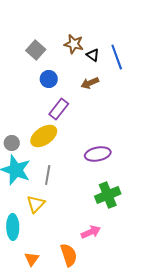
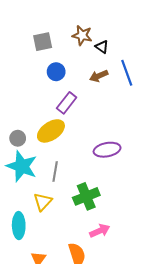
gray square: (36, 50) -> (43, 42), turned 36
blue line: (117, 57) -> (127, 73), moved
green cross: (108, 195) -> (86, 196), moved

